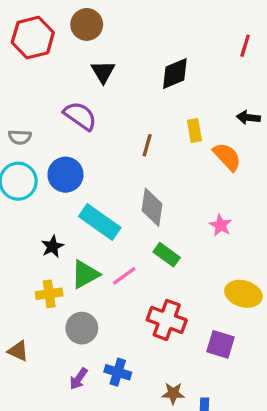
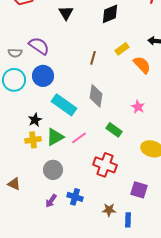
purple semicircle: (80, 116) -> (39, 46), moved
yellow rectangle: (194, 131) -> (122, 49), turned 64
green rectangle: (167, 255) -> (114, 130), moved
yellow cross: (49, 294) -> (33, 140), moved
purple square: (221, 344) -> (139, 190), moved

